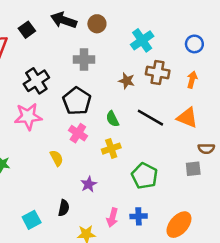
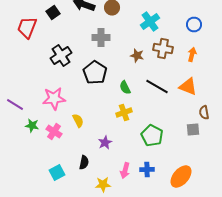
pink star: (28, 116) -> (54, 98), moved
pink cross: (78, 133) -> (54, 132), moved
brown semicircle: (206, 149) -> (204, 112), turned 80

